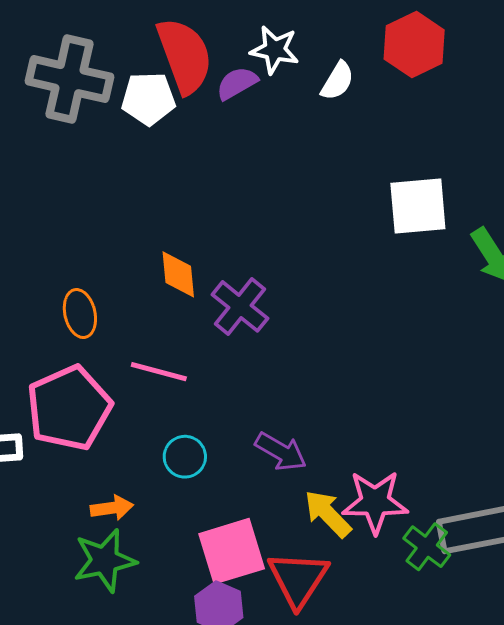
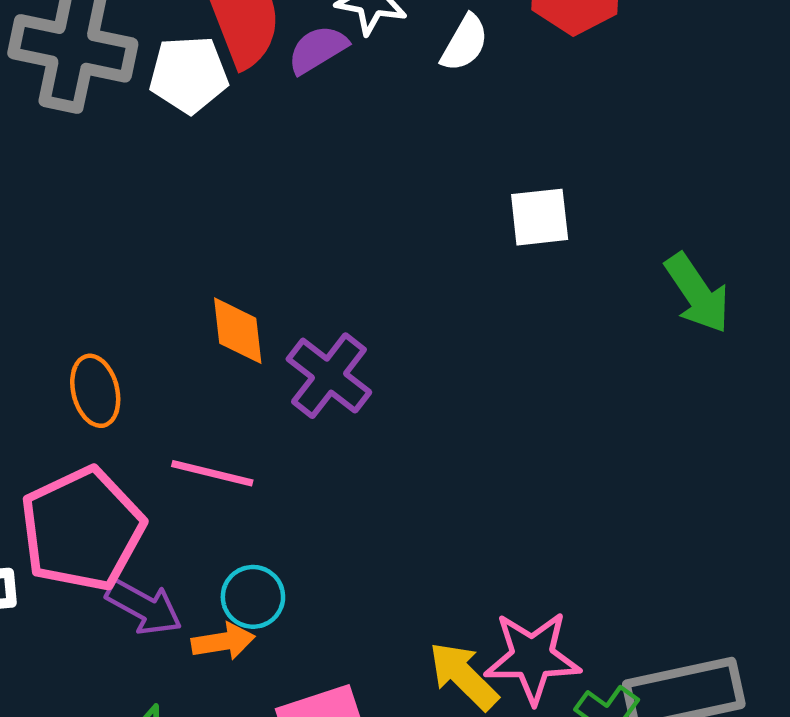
white square: (418, 206) -> (540, 217), moved, size x0.7
purple arrow: (281, 452) -> (144, 607), moved
orange arrow: (112, 508) -> (223, 641), moved

